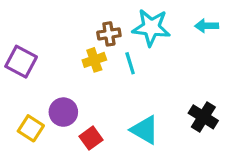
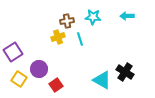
cyan star: (151, 27) -> (93, 17), size x0.7
purple square: (21, 62) -> (13, 52), moved, turned 30
cyan triangle: (145, 130) -> (102, 80), moved

